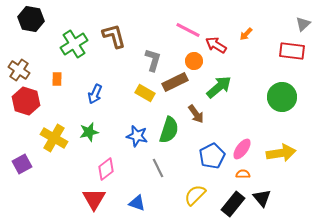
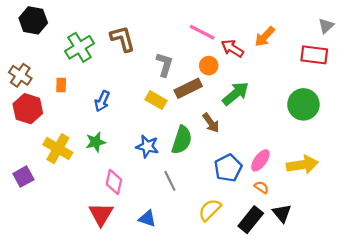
orange arrow: (246, 34) -> (265, 37), size x1.5
pink diamond: (106, 169) -> (114, 182), turned -40
orange semicircle: (243, 174) -> (261, 187), turned 32

